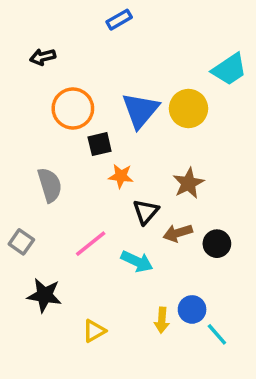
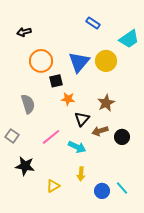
blue rectangle: (119, 20) -> (93, 23), moved, turned 64
blue circle: (192, 309) -> (102, 191), moved
yellow arrow: (162, 320) -> (81, 174), moved

